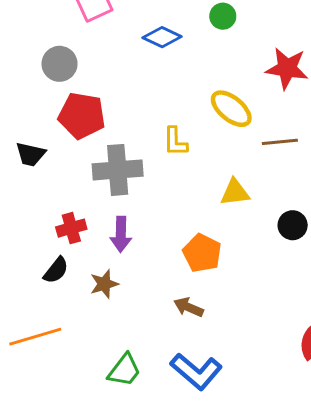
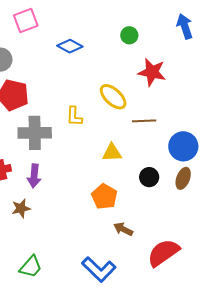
green circle: (223, 16) -> (129, 35), moved
orange pentagon: (202, 253) -> (104, 196), moved
brown arrow: (189, 307) -> (123, 229), moved
blue L-shape: (196, 371) -> (99, 269), moved

